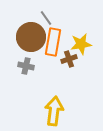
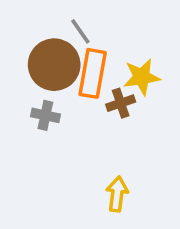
yellow arrow: (54, 111) -> (117, 194), moved, size x0.7

